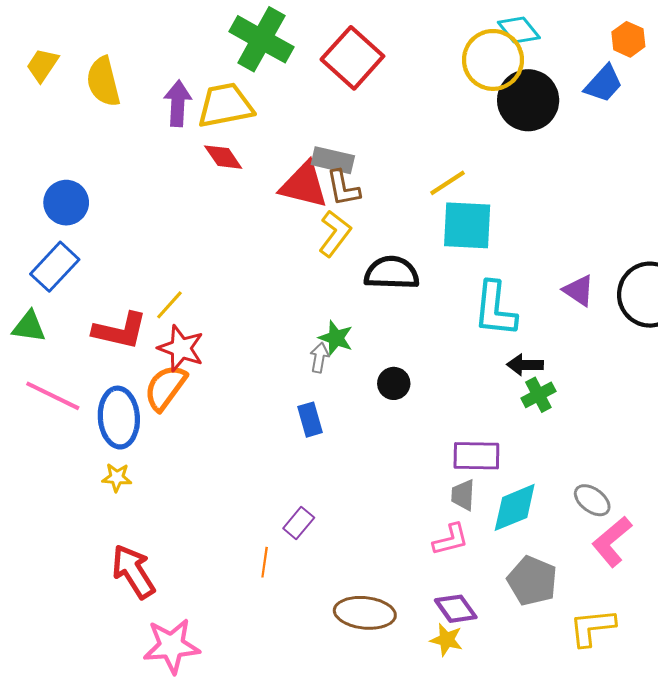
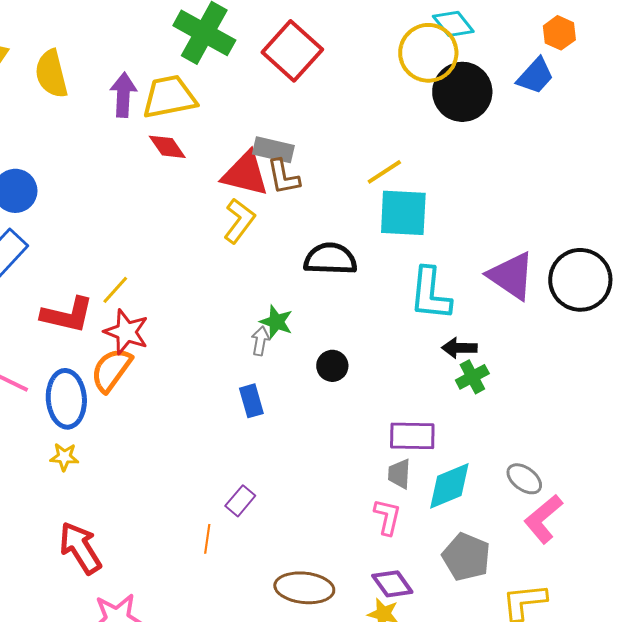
yellow L-shape: (335, 234) -> (239, 221), moved
purple triangle: (579, 290) -> (511, 276), size x1.6
pink L-shape: (451, 539) -> (387, 517), turned -63

